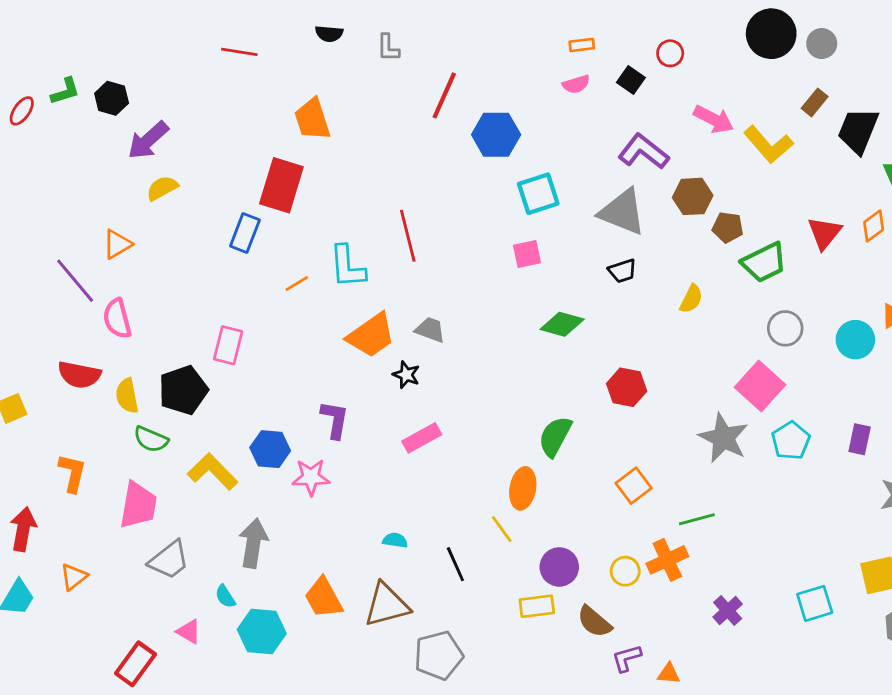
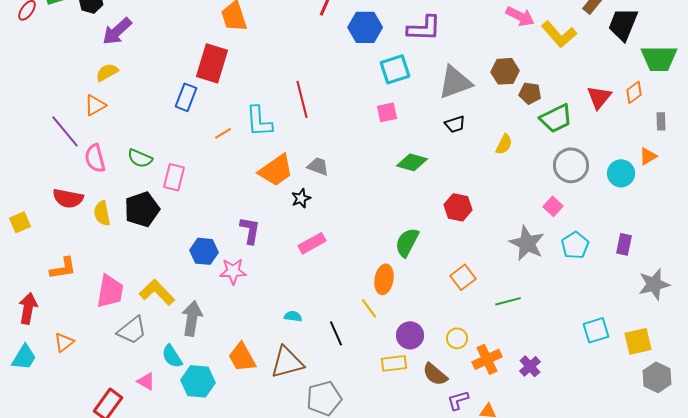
purple L-shape: (643, 152) -> (424, 28), moved, turned 144
yellow semicircle: (162, 188) -> (107, 72), moved
gray triangle: (622, 212) -> (455, 82), turned -42
gray circle: (785, 328) -> (571, 165), size x1.4
black star: (406, 375) -> (301, 198), turned 30
pink square: (760, 386) -> (553, 206), size x0.6
green semicircle: (151, 439) -> (140, 158), moved
yellow L-shape: (213, 472) -> (157, 292), moved
orange L-shape: (72, 473) -> (63, 268), turned 68
orange cross: (667, 560) -> (487, 359), moved
cyan semicircle: (225, 596) -> (172, 356), size x1.4
cyan square: (815, 603) -> (596, 330), moved

